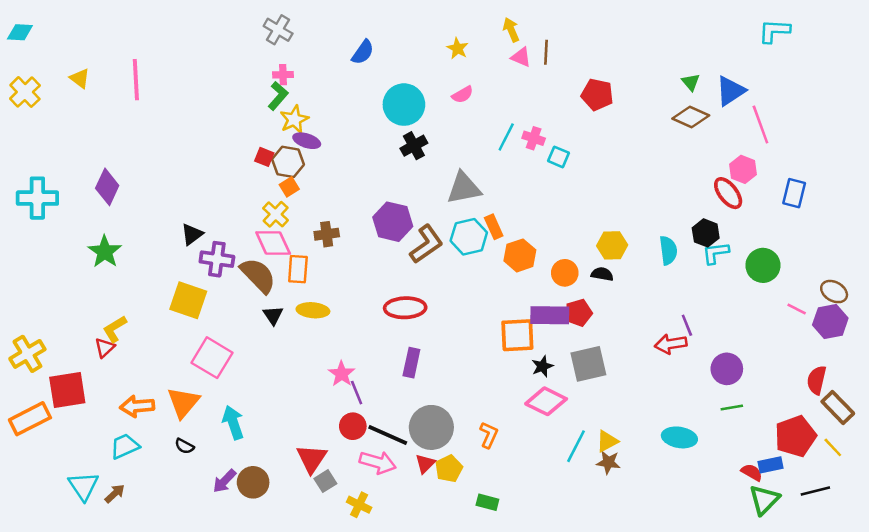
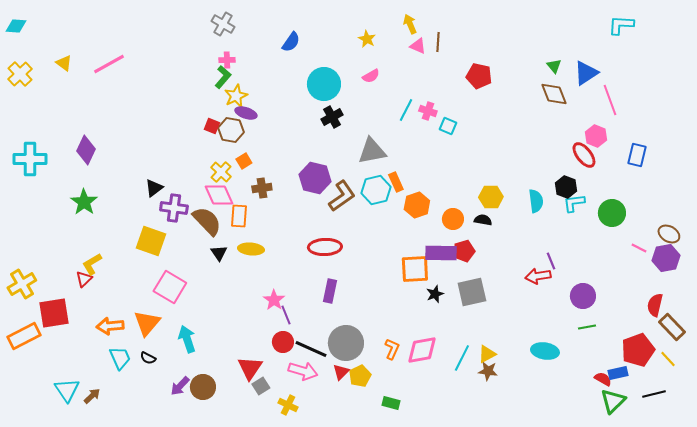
pink line: (136, 80) -> (109, 64), turned 64
brown diamond: (691, 117) -> (554, 94), turned 44
orange square: (289, 187) -> (244, 161), moved
pink diamond: (546, 401) -> (422, 350), moved, turned -36
cyan trapezoid: (125, 446) -> (120, 358), moved, turned 90

